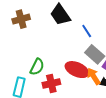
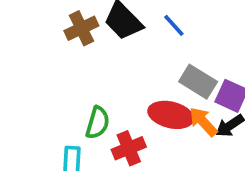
brown cross: (21, 19) -> (81, 28), moved
blue line: (87, 31) -> (174, 25), moved

